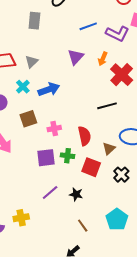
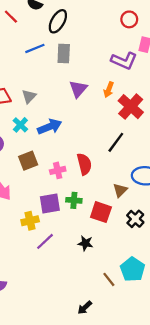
gray rectangle: (34, 21) -> (64, 54), moved
blue line: (88, 26) -> (35, 48), moved
black line: (107, 106) -> (116, 142), turned -36
red semicircle: (84, 136) -> (84, 164), moved
purple line: (50, 193) -> (45, 241), moved
yellow cross: (21, 218) -> (30, 221), moved
brown line: (83, 226) -> (109, 279), moved

